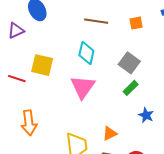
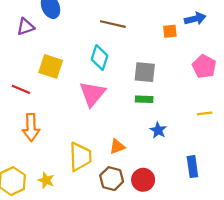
orange square: (136, 23) -> (170, 31), moved
gray square: (129, 63) -> (145, 72), turned -35
red line: (17, 79) -> (21, 89), moved
green rectangle: (131, 88) -> (144, 99), turned 42

